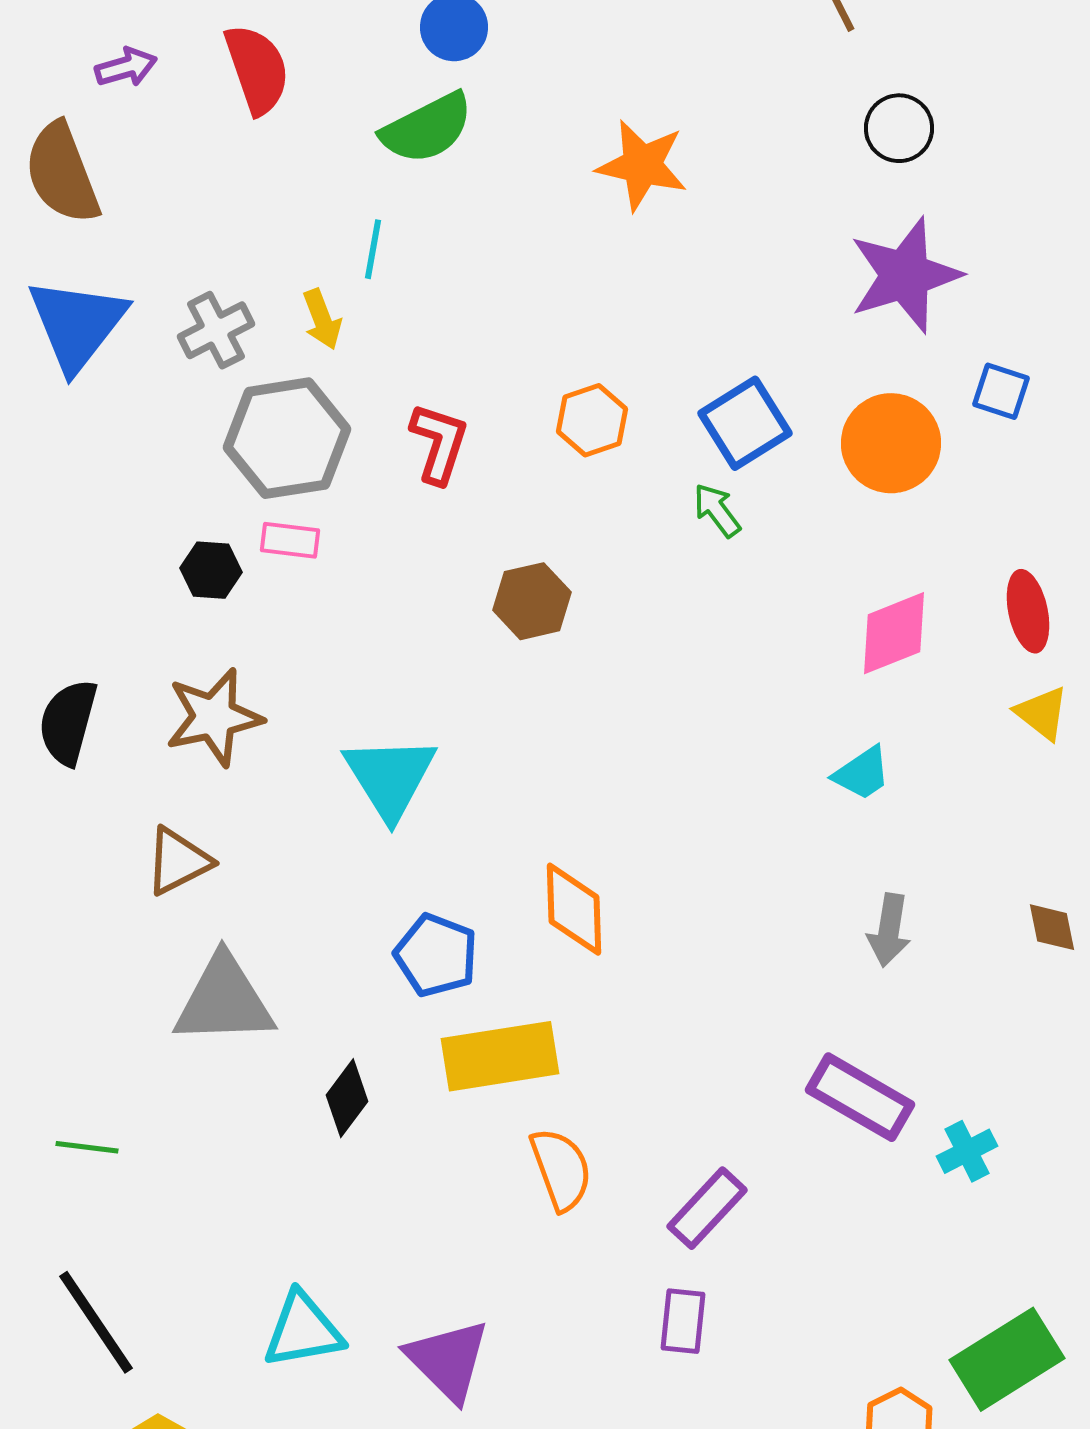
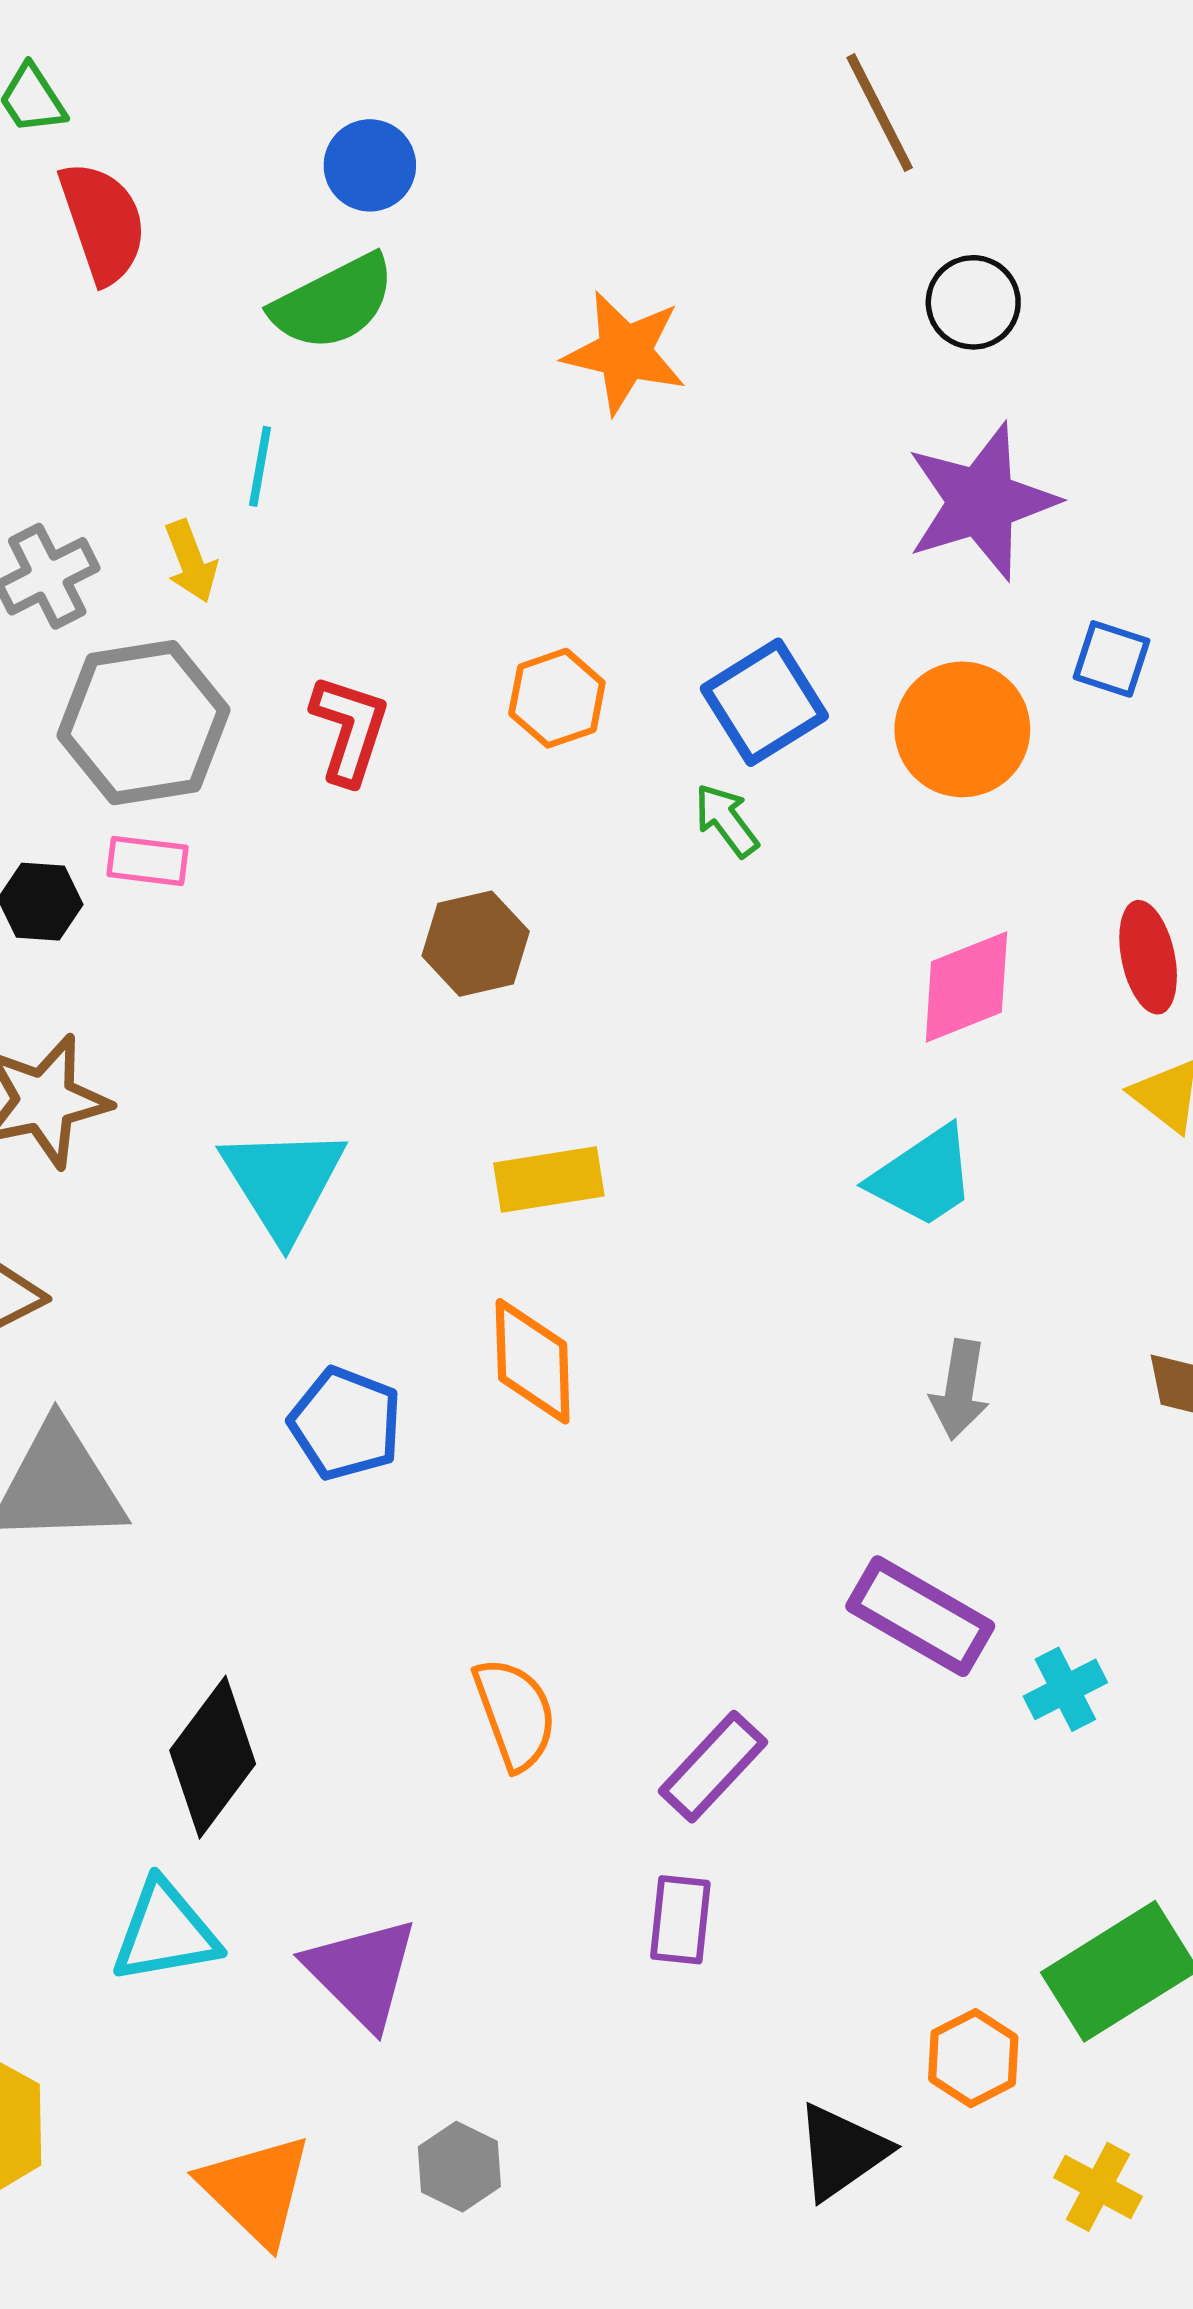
cyan trapezoid: (862, 773) -> (923, 1177), size x1.4
yellow rectangle: (500, 1056) -> (549, 1180), moved, size x0.7
black diamond: (347, 1098) -> (213, 1757), moved, size x1.5

